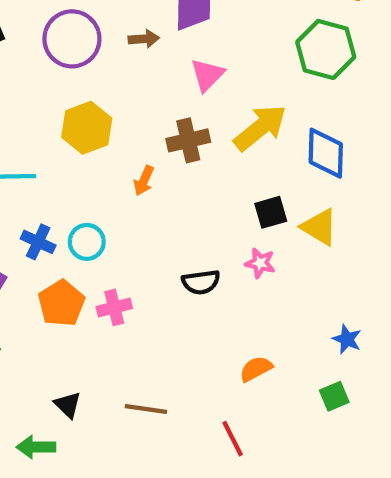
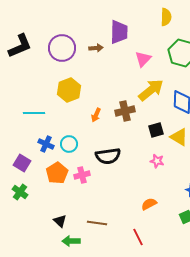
pink triangle: (207, 75) -> (143, 59), moved
brown cross: (188, 140) -> (125, 111), moved
pink star: (260, 263) -> (157, 161), moved
black semicircle: (201, 282) -> (108, 156), moved, size x1.4
green arrow: (36, 447) -> (71, 241), moved

